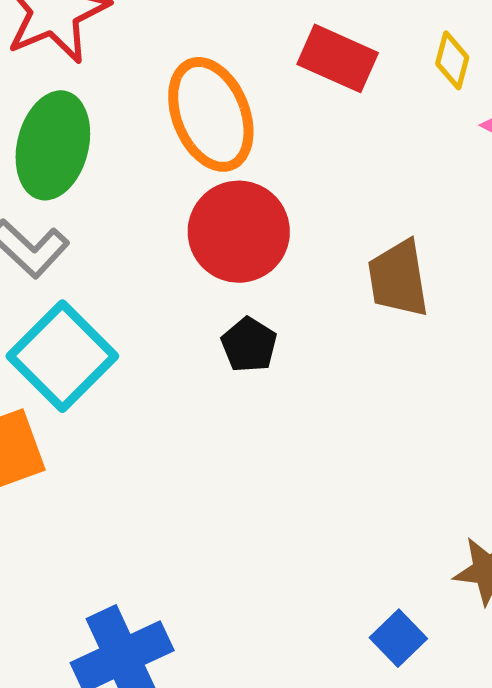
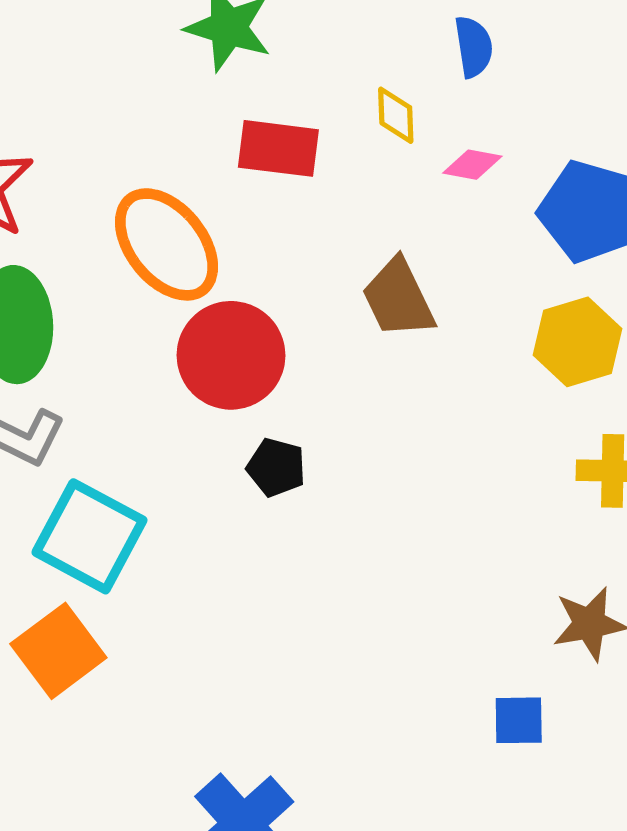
brown trapezoid: (398, 278) -> (398, 298), moved
blue square: (398, 638) -> (519, 720), turned -30

